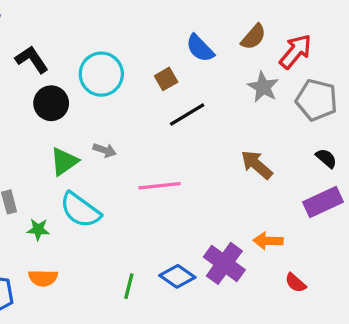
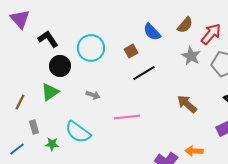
green triangle: (64, 161) -> (50, 92), moved

